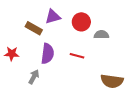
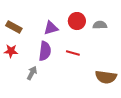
purple triangle: (53, 17) -> (51, 28), moved
brown rectangle: (34, 28) -> (14, 27), moved
gray semicircle: (101, 35) -> (100, 25), moved

